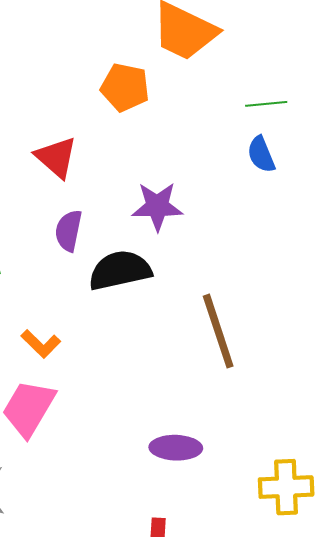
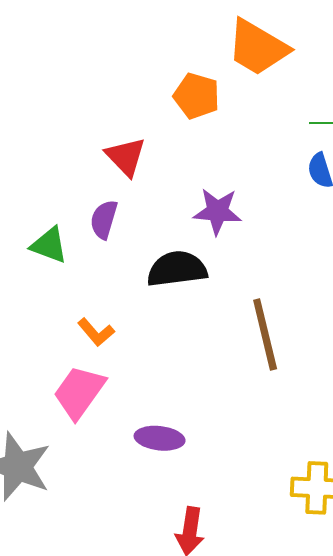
purple semicircle: (69, 231) -> (104, 219), moved
purple ellipse: (176, 448) -> (160, 438), moved

